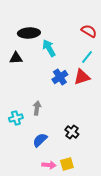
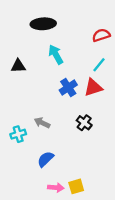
red semicircle: (89, 31) -> (101, 35), turned -49
black ellipse: (29, 33) -> (43, 24), moved
gray arrow: (37, 108) -> (42, 123), turned -72
black cross: (72, 132) -> (84, 123), moved

